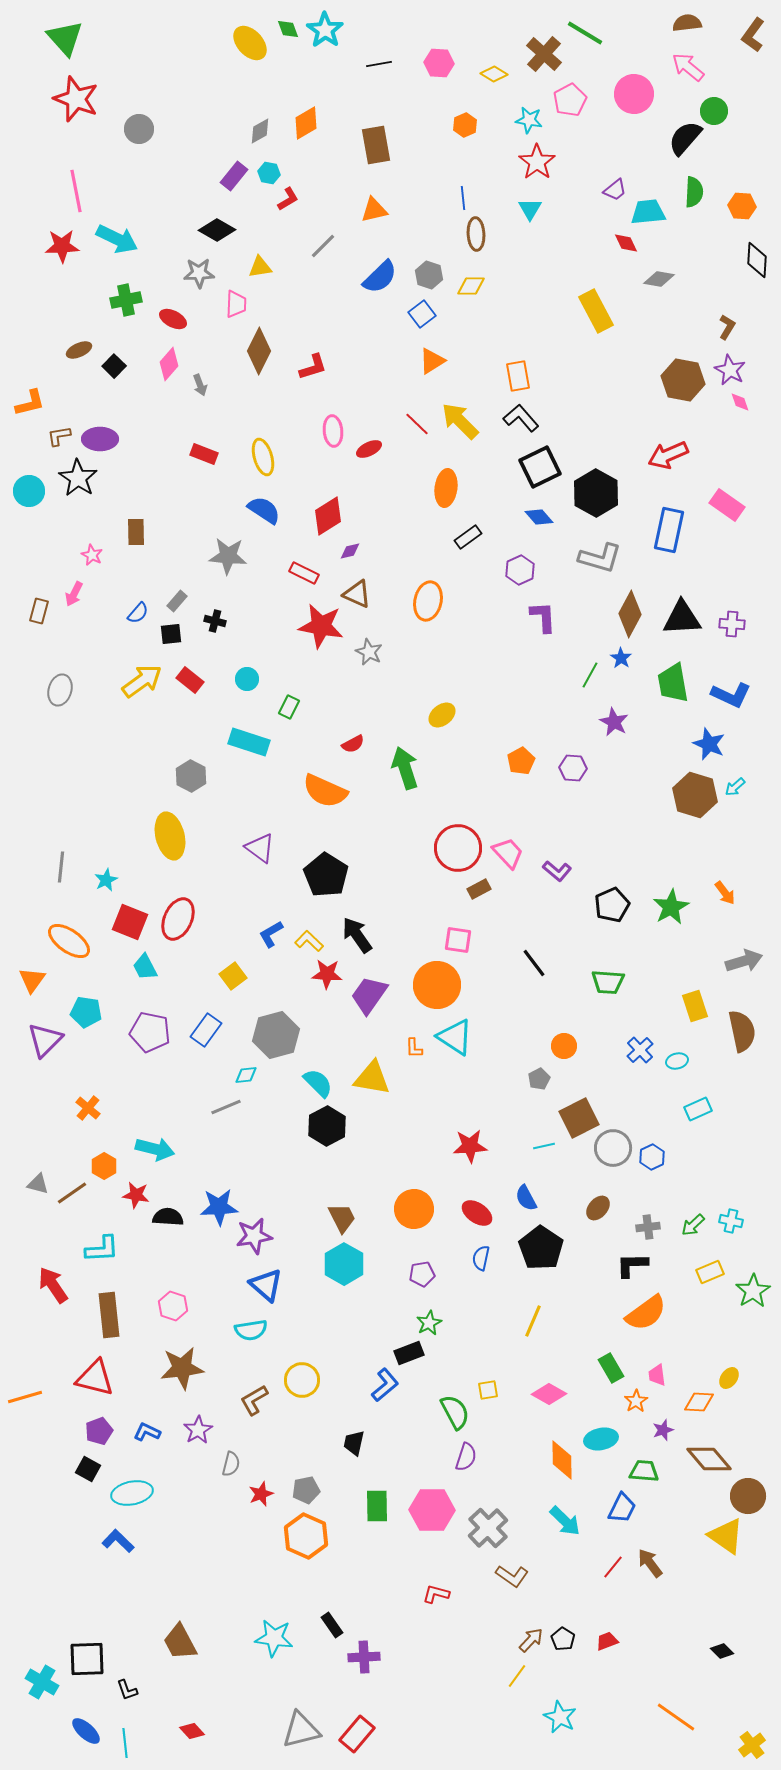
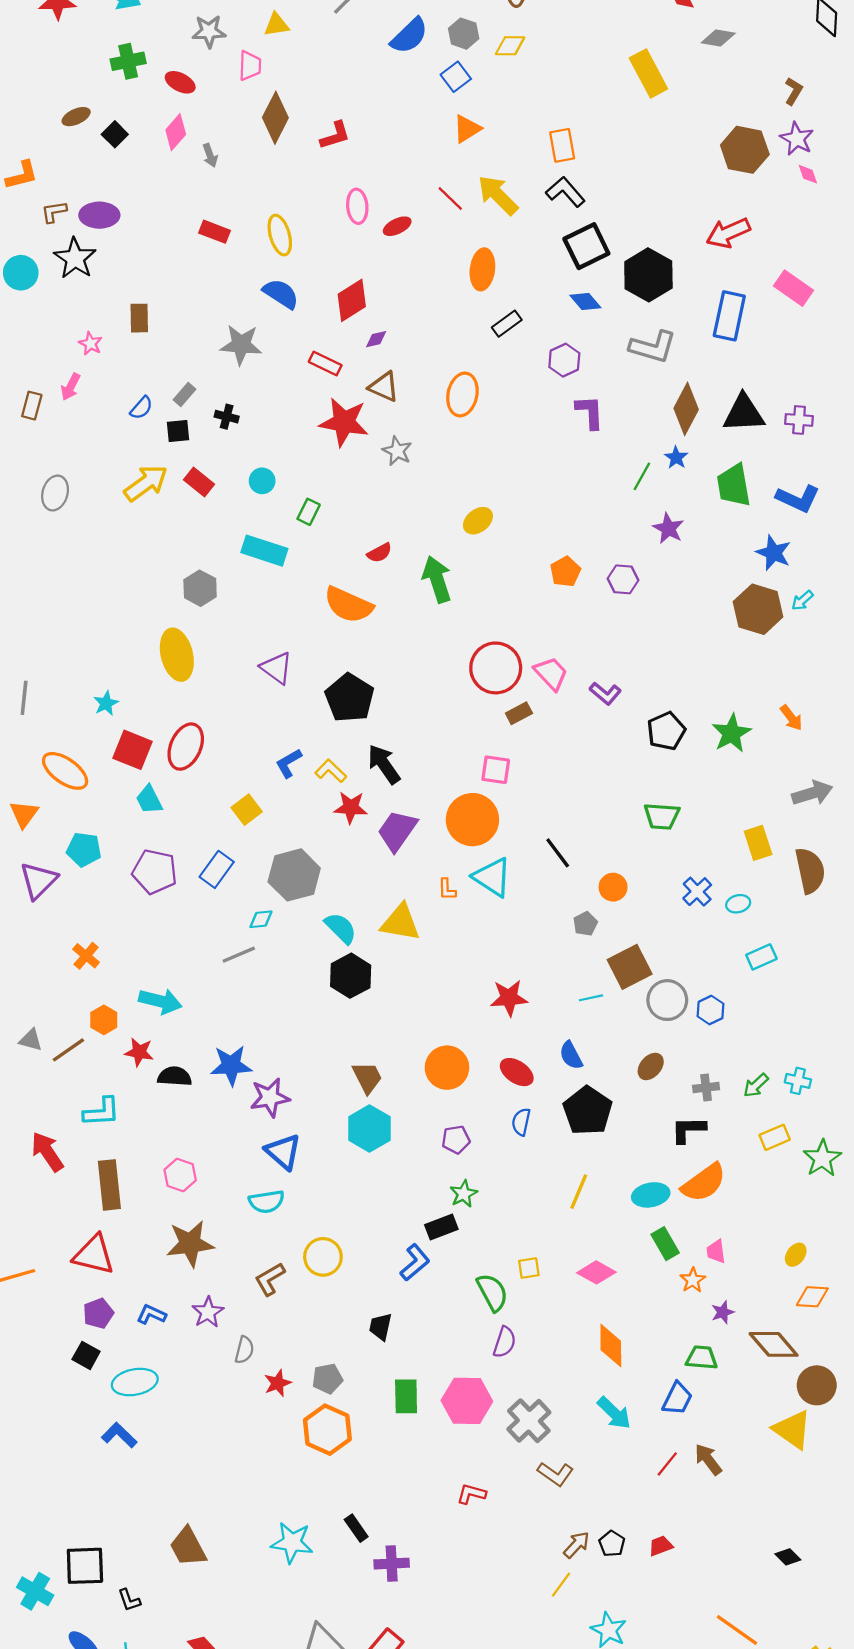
gray line: (61, 867) -> (24, 698), moved
black line: (534, 963) -> (558, 853), moved
orange diamond: (699, 1402) -> (812, 1297), moved
cyan ellipse: (601, 1439) -> (651, 1195), moved

